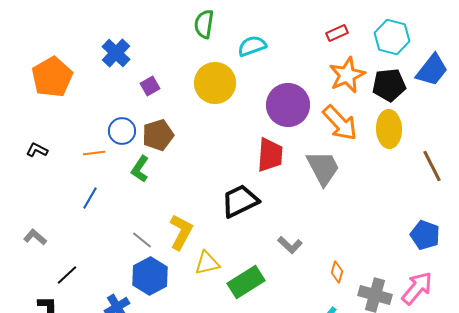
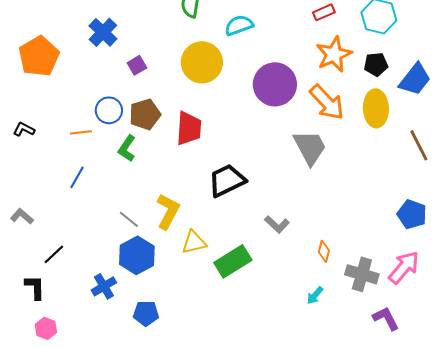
blue trapezoid: (432, 70) -> (415, 79), moved
black pentagon: (389, 85) -> (376, 64), size x0.7
red trapezoid: (270, 155) -> (189, 128), moved

